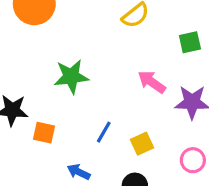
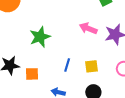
yellow square: (142, 144) -> (91, 66), turned 32

